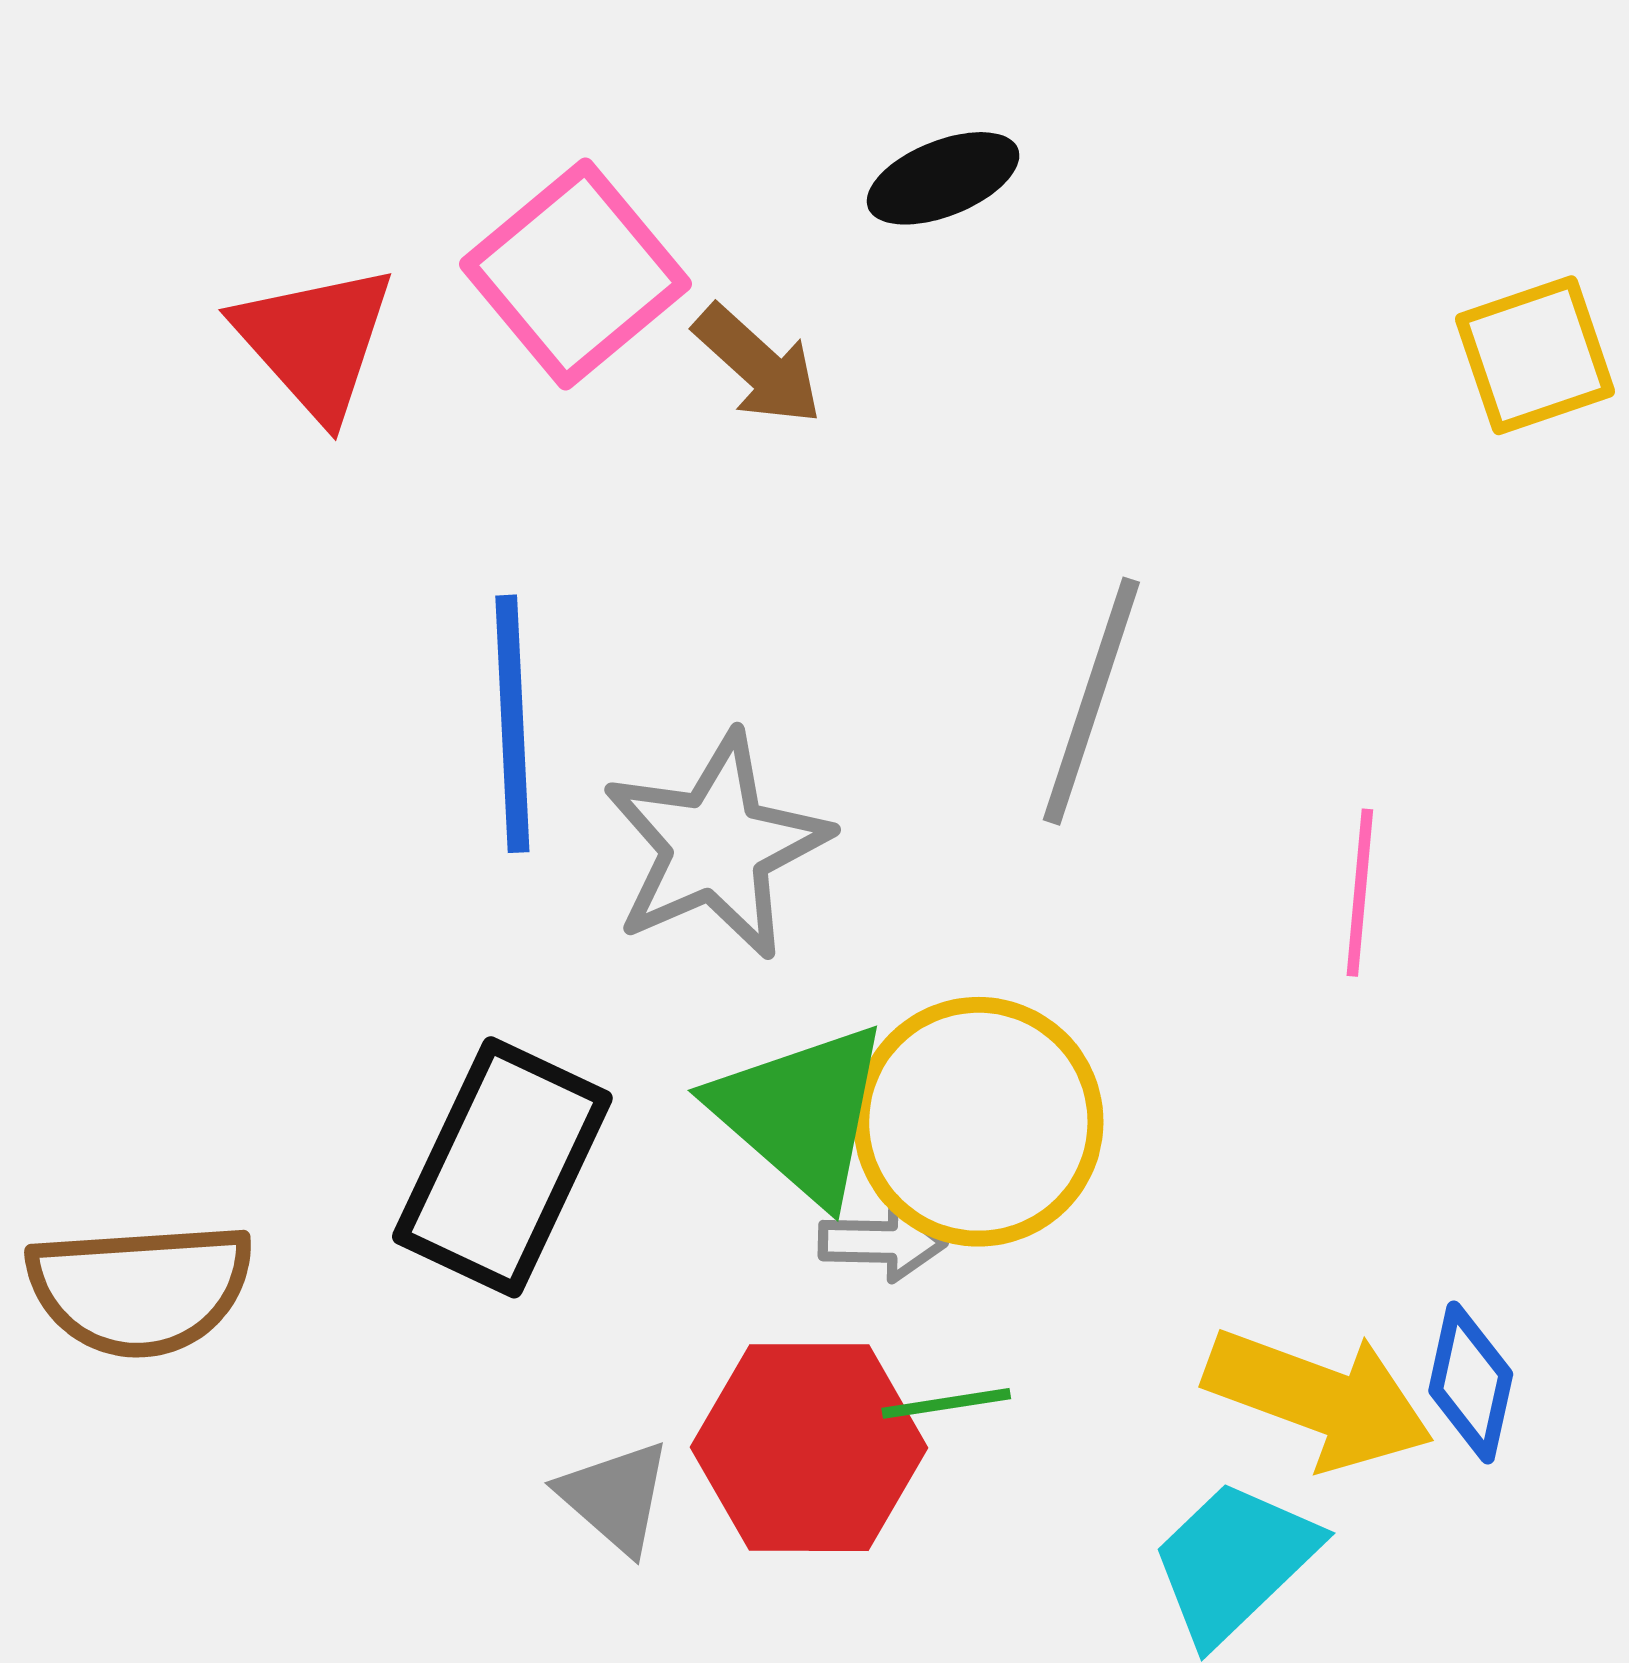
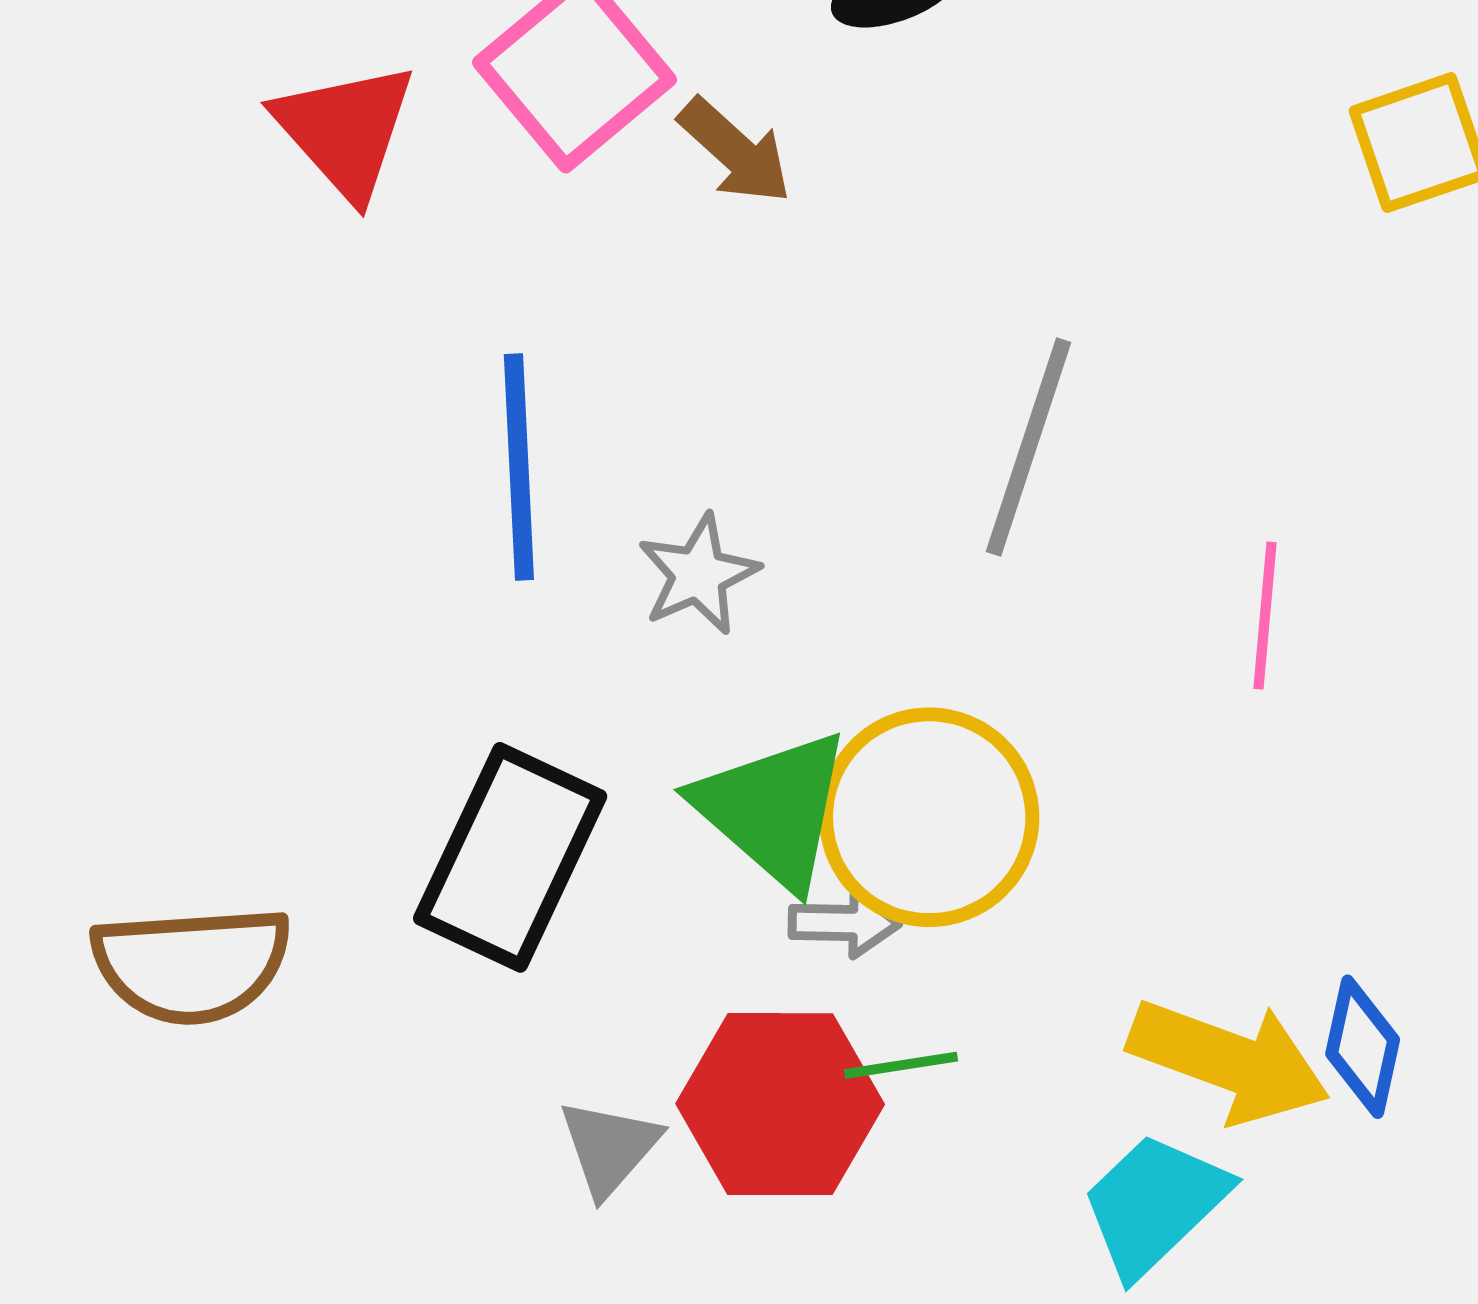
gray star: (716, 846) -> (698, 574), size x0.6
gray triangle: (615, 1497) -> (609, 1147), turned 30

